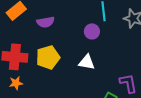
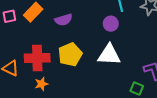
white triangle: (87, 62) -> (109, 55), size x1.4

